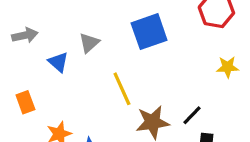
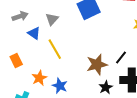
gray arrow: (25, 35) -> (20, 16), moved
yellow line: (122, 89) -> (55, 49), moved

